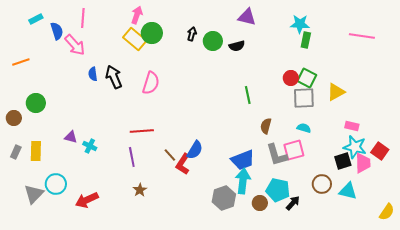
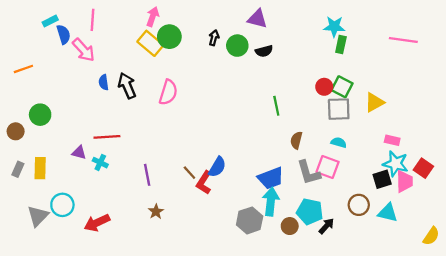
purple triangle: (247, 17) -> (257, 19), moved
cyan rectangle: (36, 19) -> (50, 21), moved
red line: (142, 131) -> (107, 137), moved
pink square: (294, 150) -> (328, 167), turned 35

